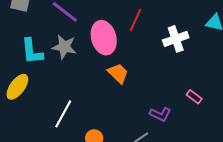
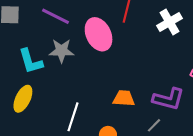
orange trapezoid: (118, 73) -> (124, 98), moved, turned -30
purple L-shape: (160, 114) -> (168, 99), size x1.5

